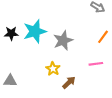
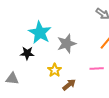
cyan star: (35, 31) -> (40, 33), turned -30
black star: (11, 33) -> (27, 53), moved

